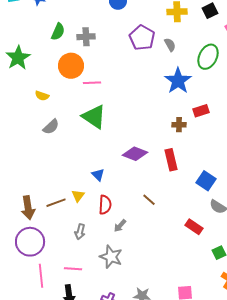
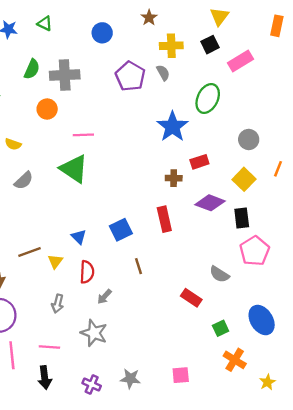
gray cross: (86, 37) -> (65, 75), size x1.4
gray semicircle: (170, 45) -> (163, 73), moved
orange circle: (71, 66) -> (47, 109), size x0.7
pink line: (92, 83) -> (83, 135), moved
purple diamond: (135, 154) -> (210, 203), moved
blue square: (206, 181) -> (121, 230), moved, turned 30
brown line: (149, 200) -> (139, 266), turned 32
brown line: (56, 203) -> (29, 252), moved

